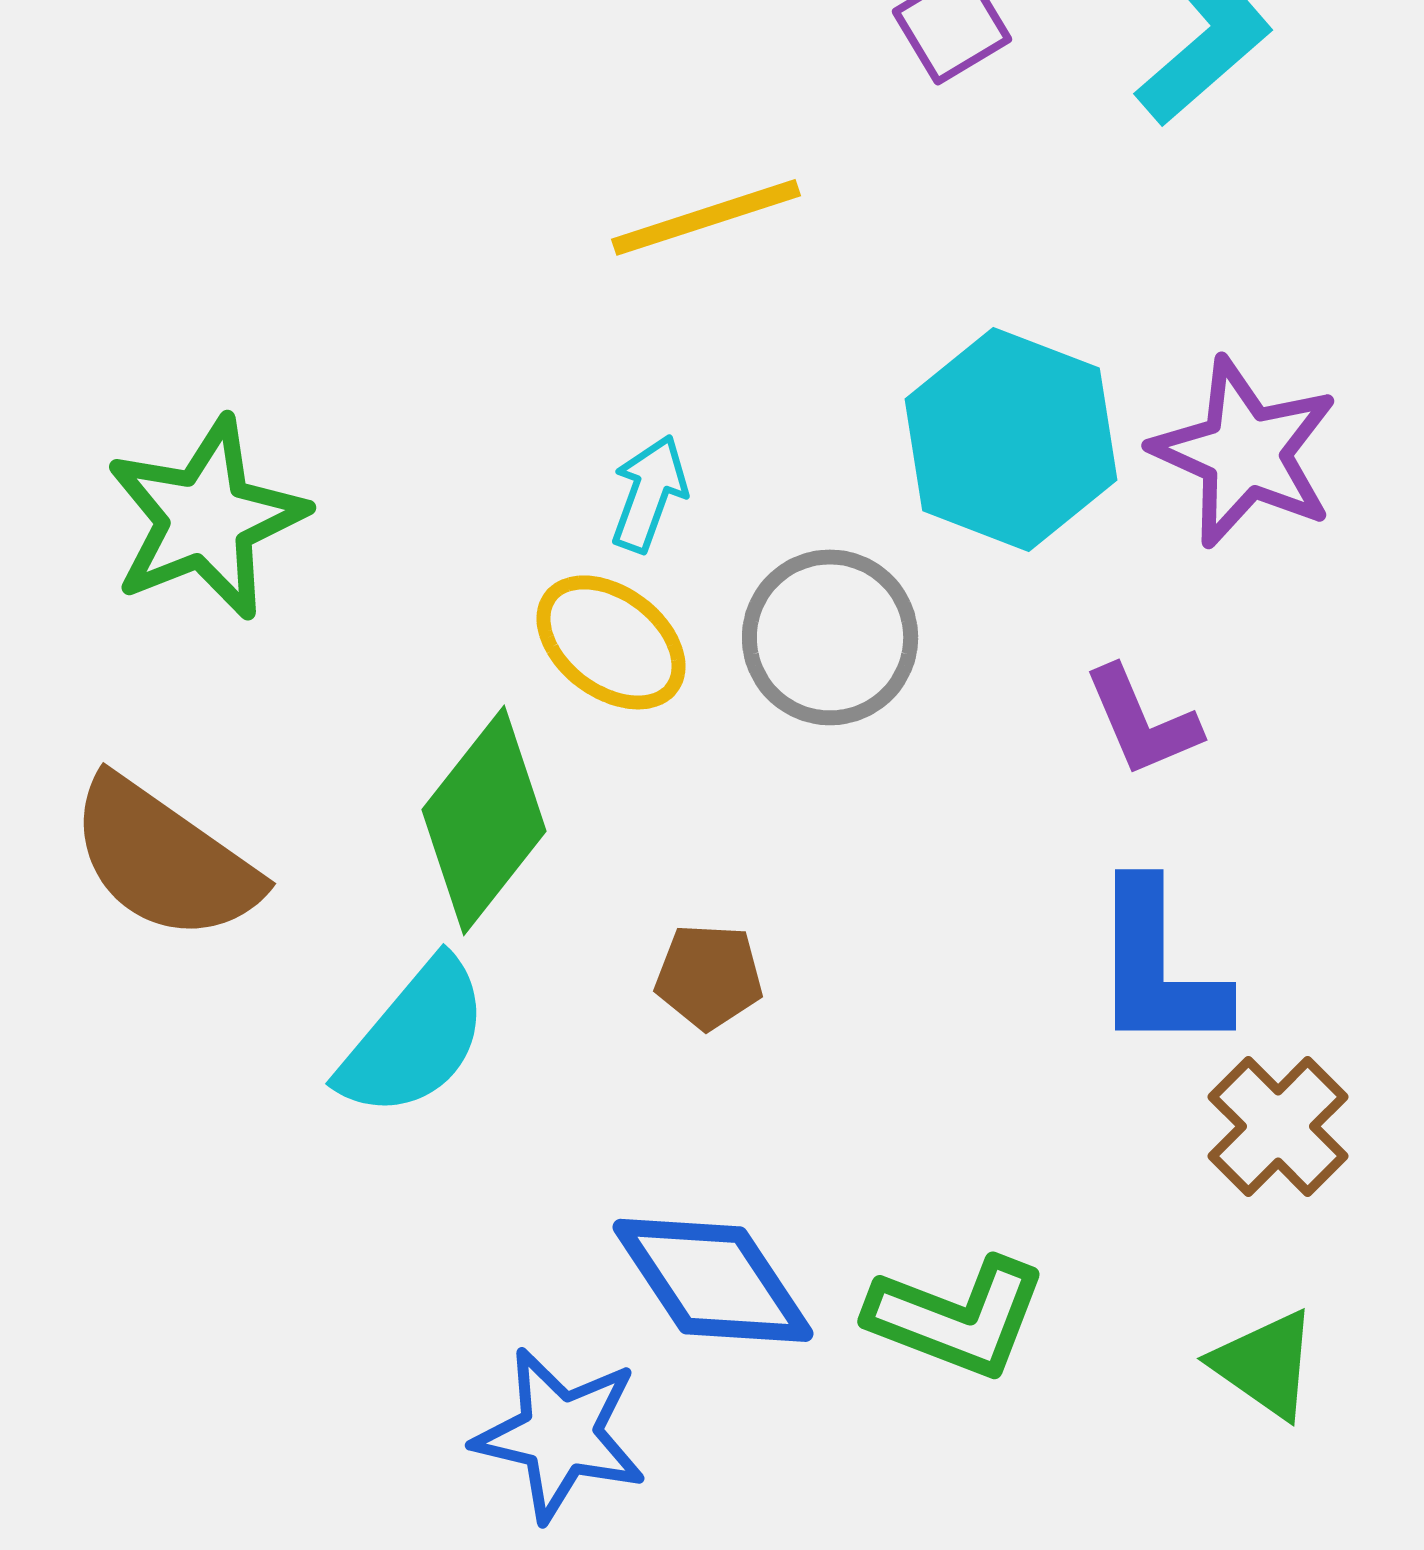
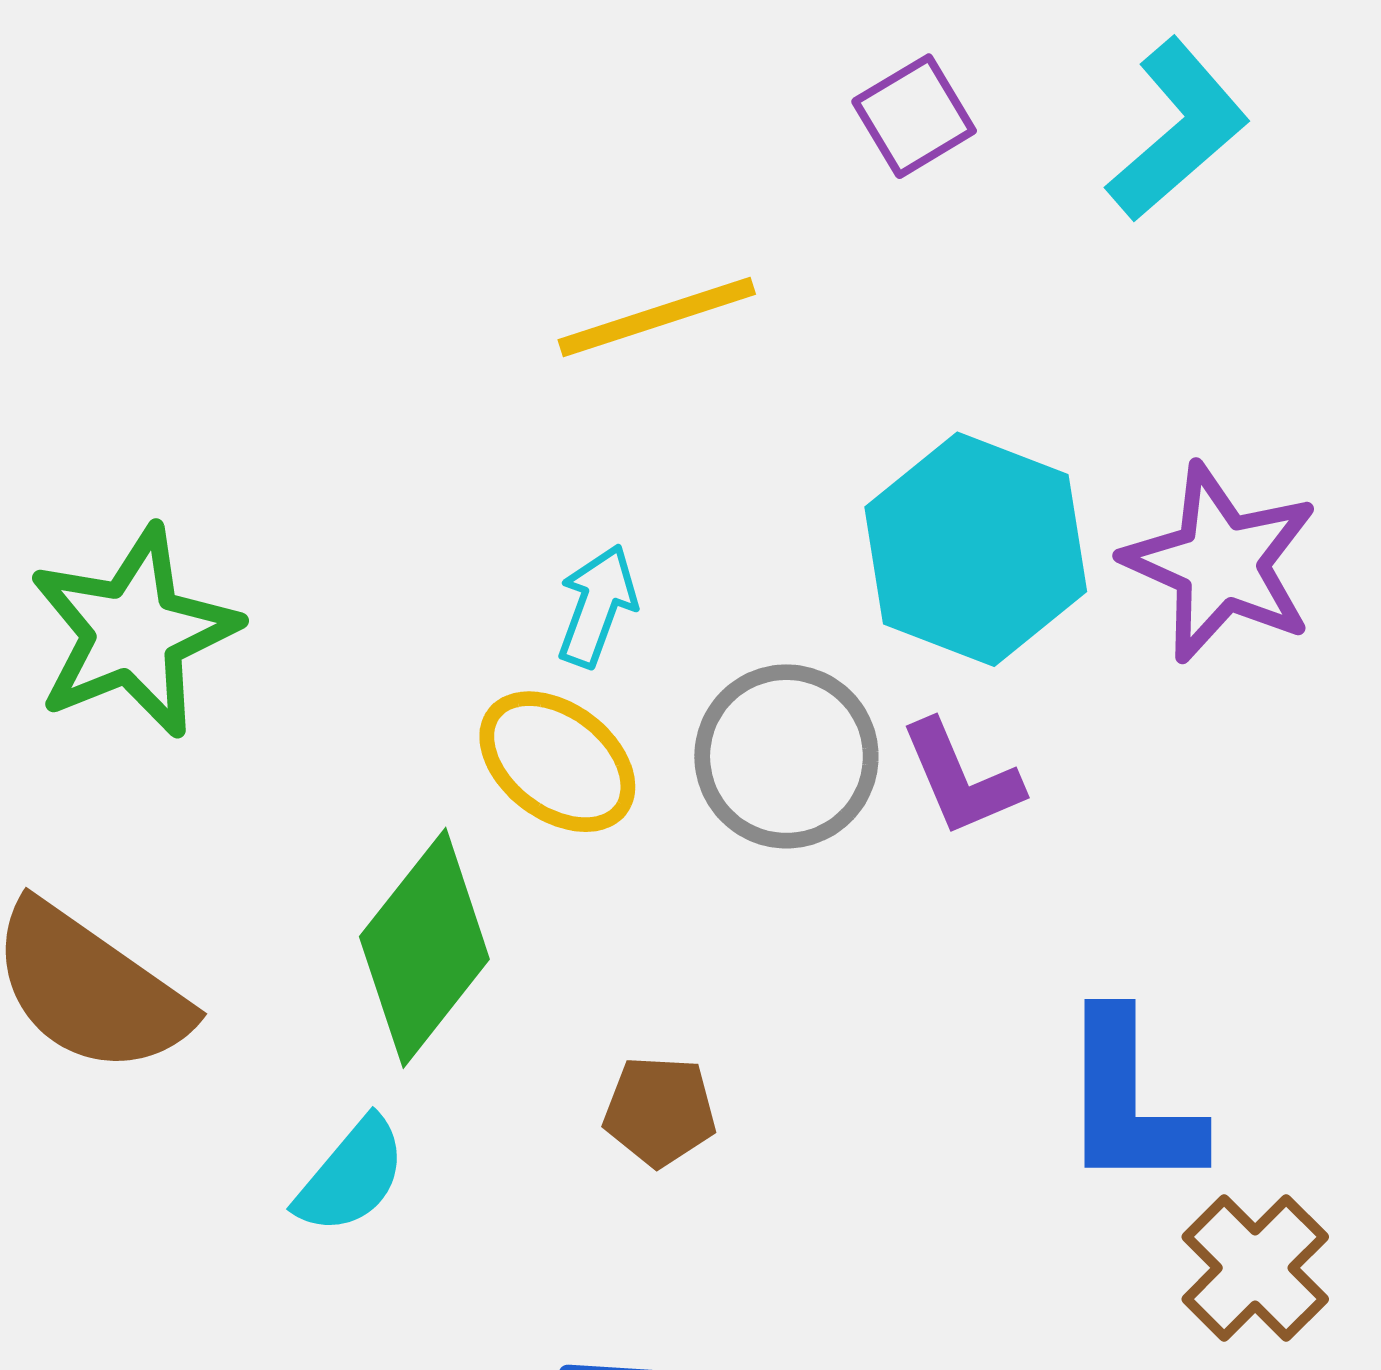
purple L-shape: (1142, 721) -> (961, 778), moved
cyan semicircle: (414, 1038) -> (351, 1176), size x0.7

